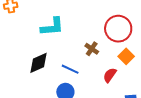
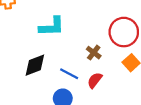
red semicircle: (110, 75) -> (95, 80), moved

